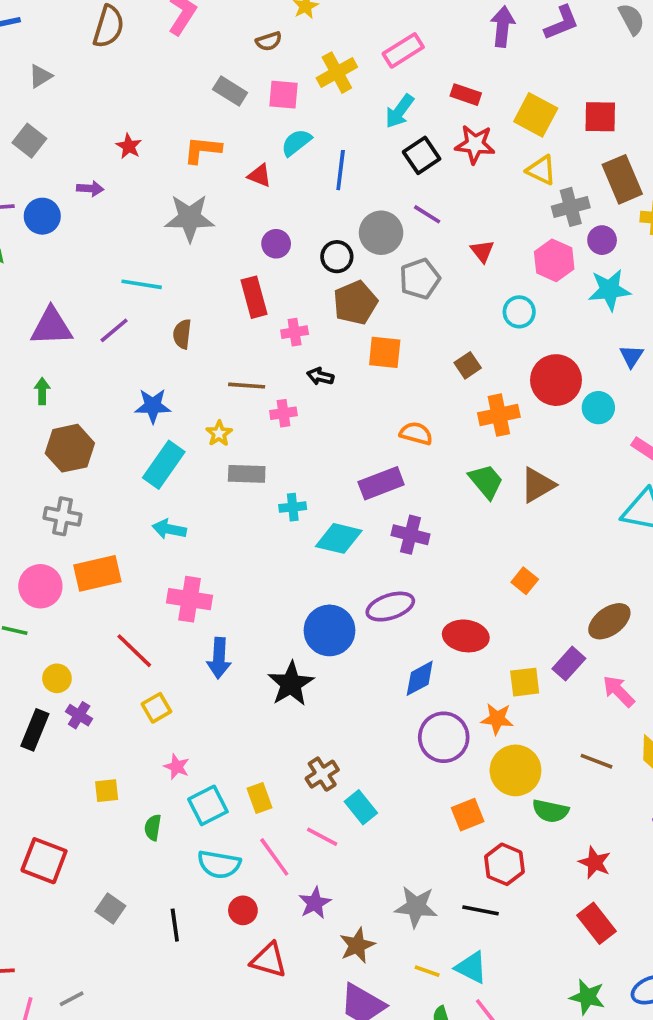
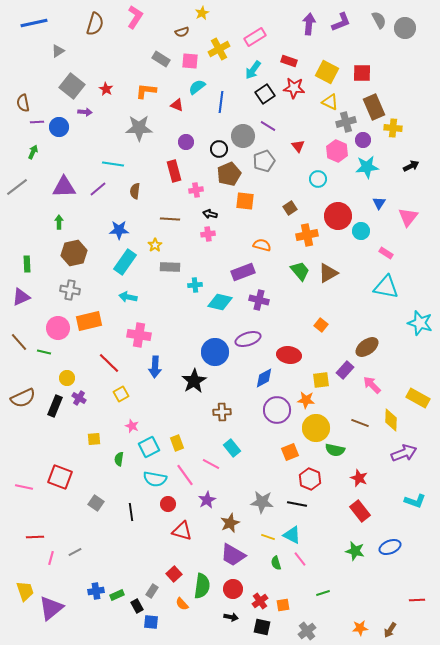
gray square: (29, 141) -> (72, 86), moved, size x1.4
pink cross: (283, 413) -> (208, 234), moved
brown cross: (322, 774) -> (222, 412), moved, turned 30

